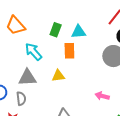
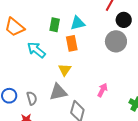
yellow triangle: (58, 76) -> (65, 70), turned -40
gray triangle: (27, 78) -> (58, 92), moved
pink arrow: (102, 96) -> (102, 90), moved, turned 112

